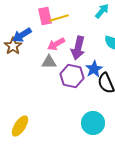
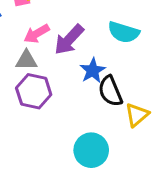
purple arrow: (78, 48) -> (69, 40), turned 30
purple hexagon: (72, 76) -> (34, 91), moved

